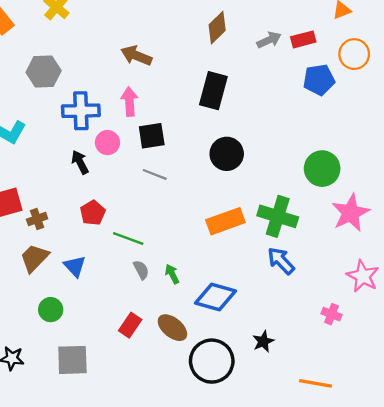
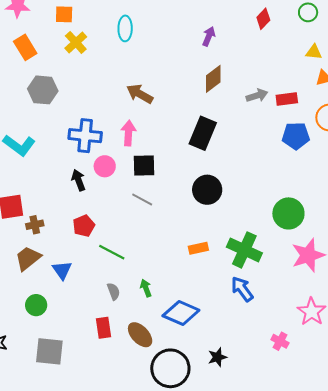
gray hexagon: (44, 72) -> (43, 90), moved
orange rectangle: (225, 221) -> (198, 248), size x0.6
gray semicircle: (141, 270) -> (114, 291), moved
red rectangle: (130, 325) -> (103, 328), turned -50

